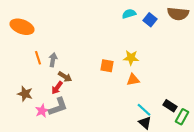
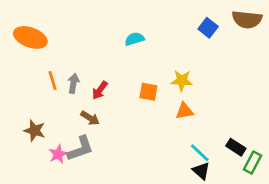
cyan semicircle: (129, 14) -> (134, 39), moved
brown arrow: (65, 77) -> (90, 118), moved
red arrow: (57, 88) -> (100, 90), moved

